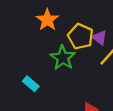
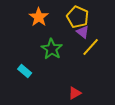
yellow pentagon: (81, 36) -> (78, 17), moved

